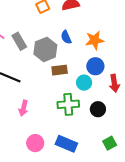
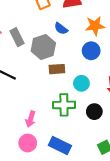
blue semicircle: (66, 37) -> (61, 29), moved, turned -32
orange star: (95, 40) -> (95, 26), moved
blue circle: (95, 66) -> (91, 51), moved
pink arrow: (23, 108) -> (31, 119), moved

